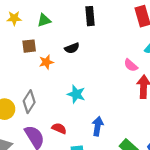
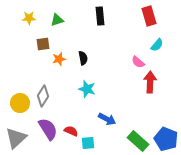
black semicircle: (72, 48) -> (83, 58), moved, turned -80
blue arrow: (98, 126) -> (107, 119), turned 108
red semicircle: (59, 128) -> (71, 131), moved

